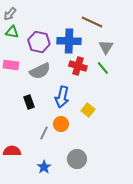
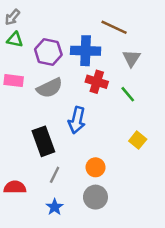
green line: (103, 68) -> (128, 94), moved
black rectangle: (29, 102) -> (43, 141), moved, size x1.6
yellow square: (88, 110) -> (138, 140), moved
orange circle: (61, 124) -> (95, 167), moved
gray line: (44, 133) -> (55, 175), moved

